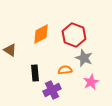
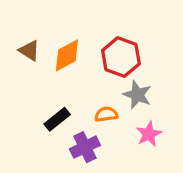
brown triangle: (10, 50) -> (29, 50), moved
black rectangle: (35, 73) -> (57, 119), turned 56

